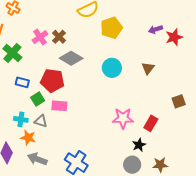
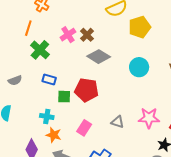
red pentagon: (52, 81) -> (87, 90), moved
green square: (38, 99) -> (64, 97), turned 32
pink rectangle: (59, 106) -> (84, 128), moved, turned -63
gray triangle: (41, 121) -> (118, 122), moved

